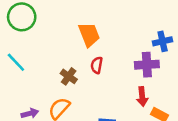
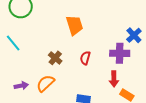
blue cross: (163, 41) -> (134, 35), turned -35
red semicircle: (97, 65) -> (85, 58), moved

